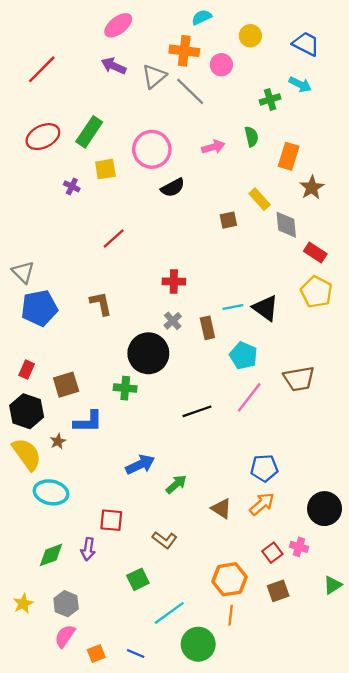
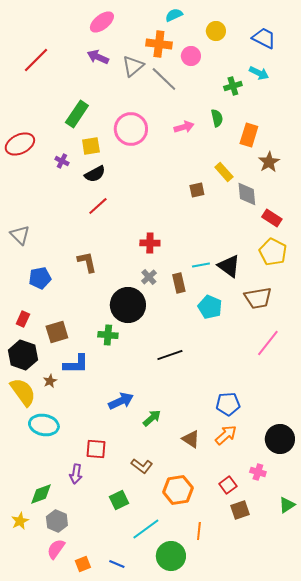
red ellipse: (43, 137) -> (20, 144), moved
black semicircle: (173, 188) -> (95, 174), moved
blue pentagon: (39, 308) -> (40, 278), moved, size x0.7
brown trapezoid: (299, 379) -> (258, 298), moved
pink line: (249, 397) -> (268, 343), moved
red square: (272, 553) -> (228, 485), moved
green diamond: (51, 555) -> (41, 494), moved
orange hexagon: (229, 579) -> (178, 490), moved

